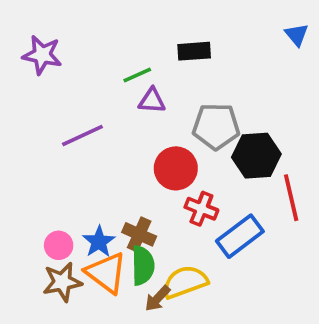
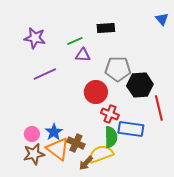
purple star: (42, 55) -> (35, 38), moved
brown cross: (139, 234) -> (76, 143), moved
blue rectangle: (240, 236) -> (131, 129), turned 45
green semicircle: (143, 265) -> (111, 137), moved

